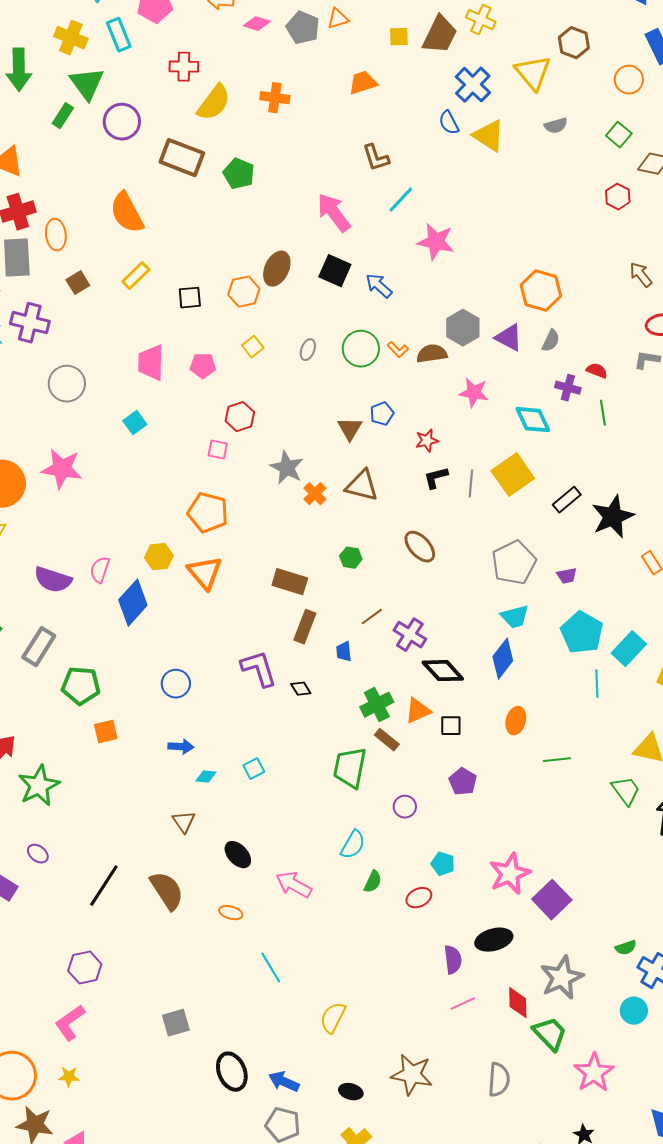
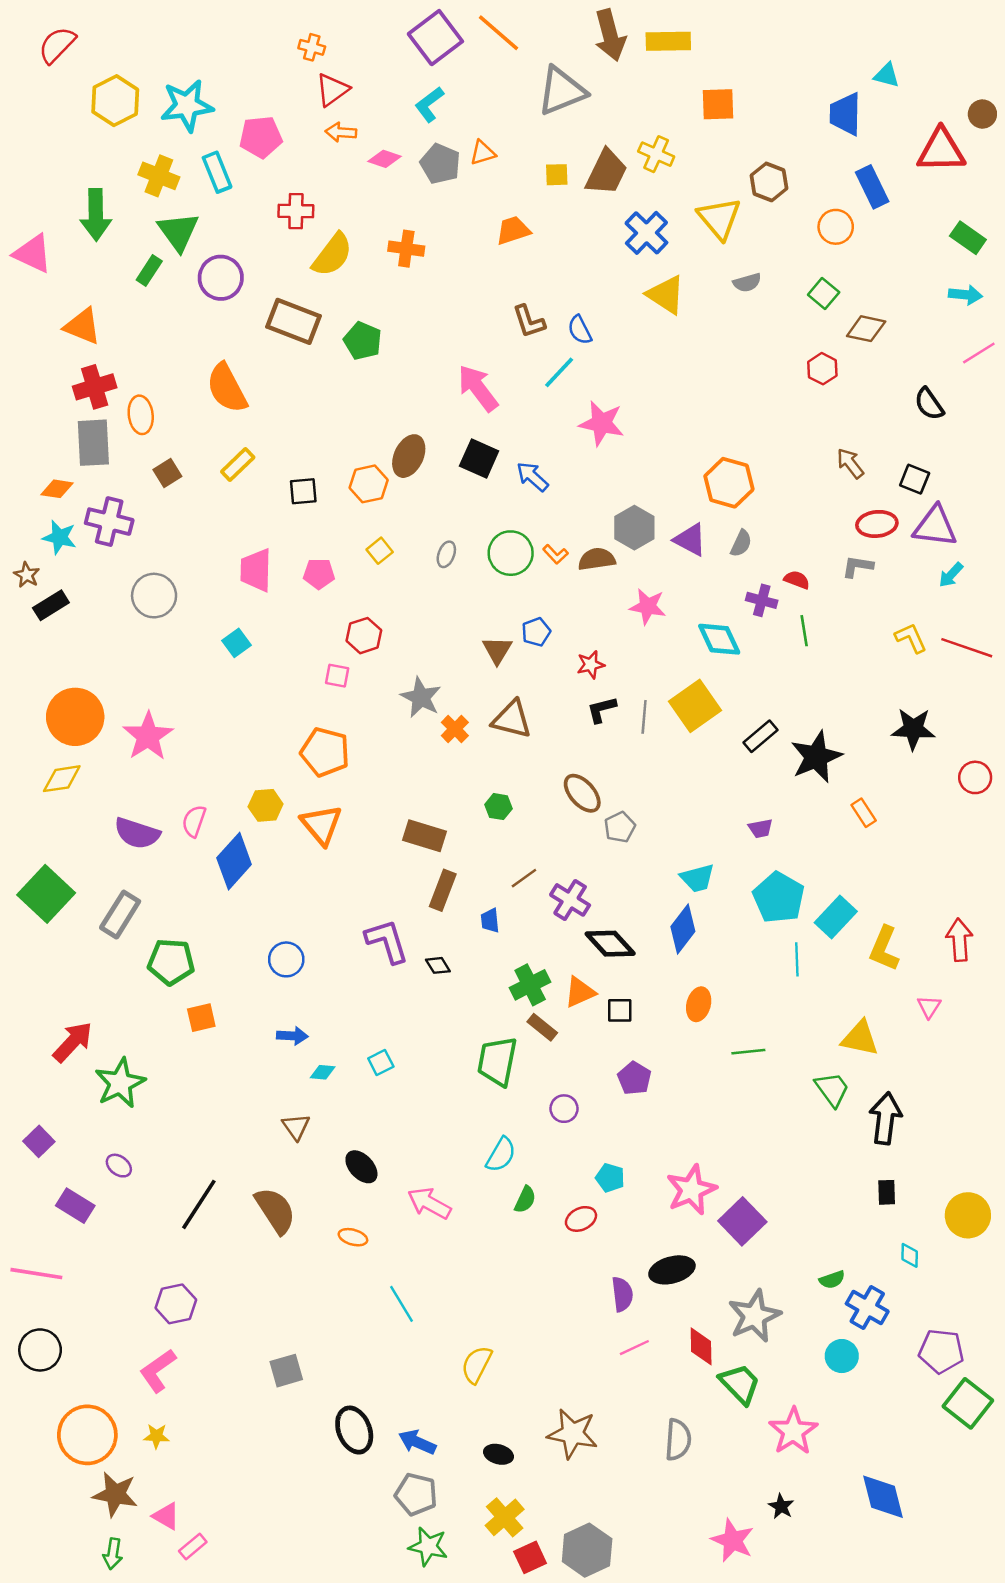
blue semicircle: (449, 123) -> (580, 330), moved
pink star: (62, 469) -> (148, 736), moved, turned 30
gray pentagon: (514, 563) -> (620, 827), moved, size x0.6

